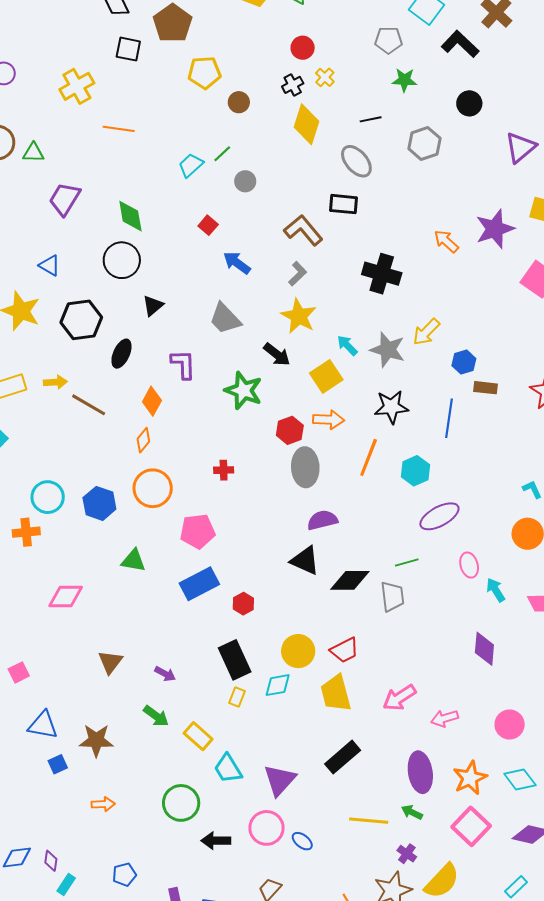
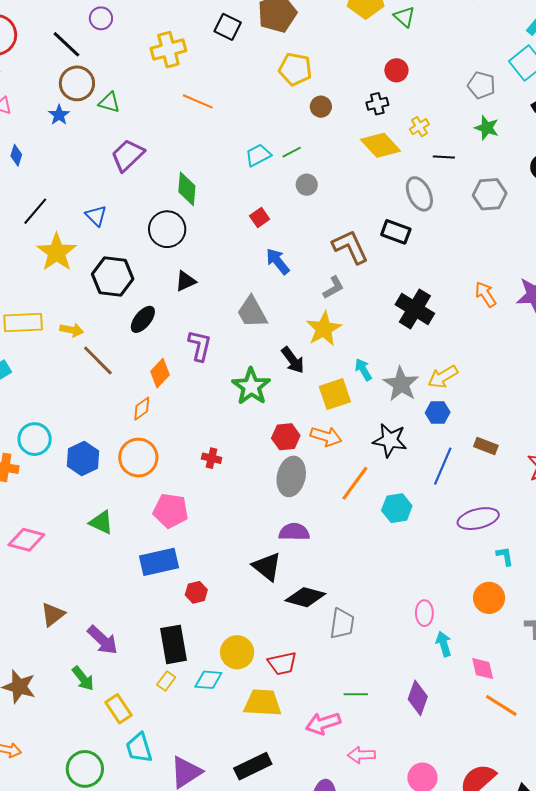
yellow cross: (325, 77) -> (419, 127), moved
yellow diamond: (306, 124) -> (381, 145), turned -75
blue hexagon: (464, 362) -> (438, 412), moved
purple ellipse: (439, 516) -> (478, 519), moved
green line: (407, 563) -> (356, 694), moved
purple arrow: (165, 674) -> (103, 640), size x1.6
yellow trapezoid: (336, 693) -> (263, 703), turned 93

